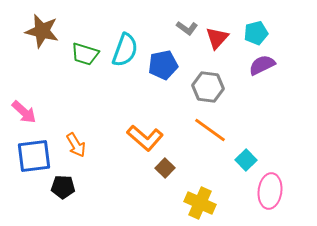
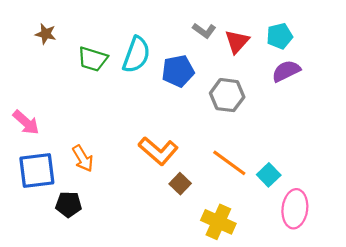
brown star: (42, 31) -> (46, 34), size x0.6
orange line: (210, 130) -> (229, 163), moved

